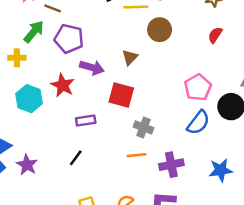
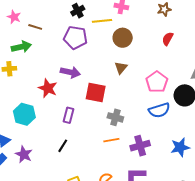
green arrow: (34, 32) -> (21, 47), turned 42
purple pentagon: (69, 39) -> (75, 38), moved
brown triangle: (130, 57) -> (121, 68), moved
cyan hexagon: (29, 99) -> (24, 114), moved
purple rectangle: (86, 120) -> (68, 115), turned -63
blue semicircle: (198, 123) -> (159, 110), turned 40

